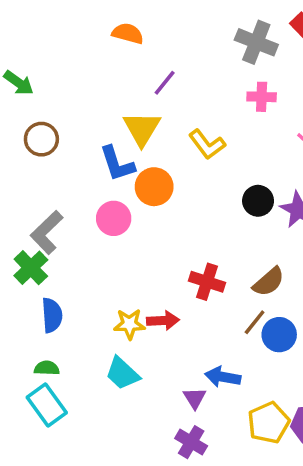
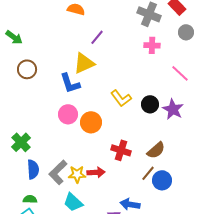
yellow triangle: (142, 129) -> (84, 63), turned 35
yellow L-shape: (207, 144) -> (121, 98), moved
orange circle: (154, 187) -> (91, 122), moved
gray L-shape: (47, 232) -> (58, 172), moved

